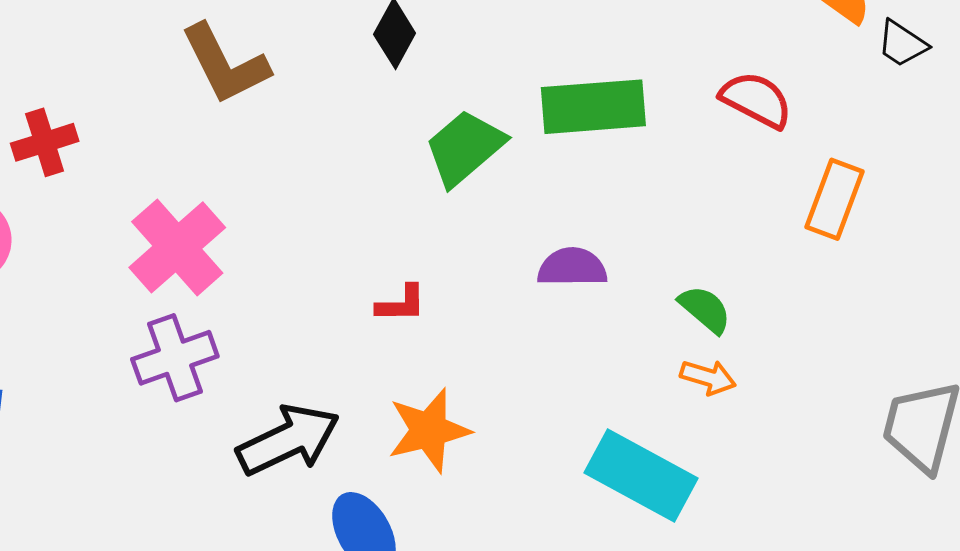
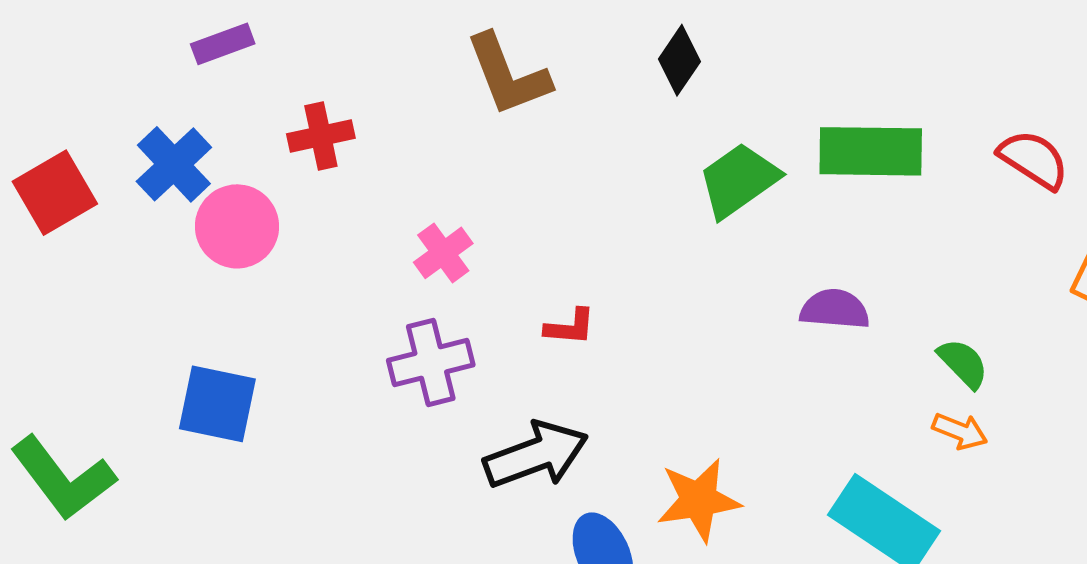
pink cross: (177, 247) -> (443, 253), size x0.6
red L-shape: (401, 304) -> (570, 327), moved
orange star: (429, 430) -> (699, 500), moved

